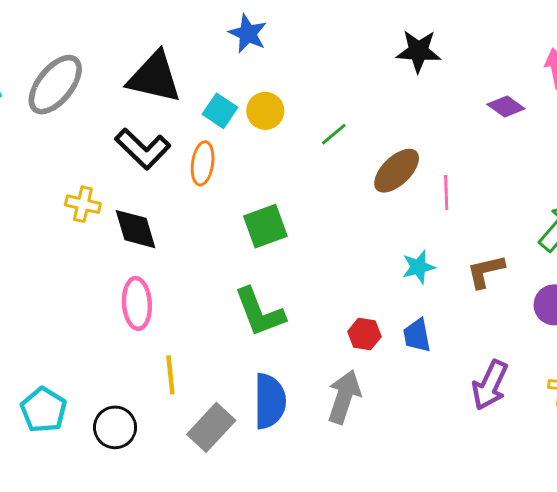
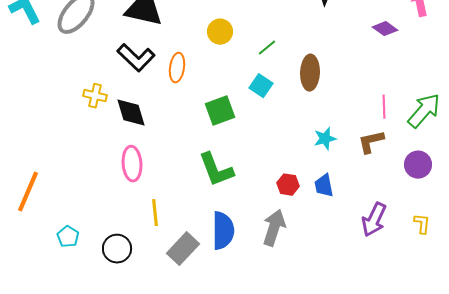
cyan square: (220, 111) -> (261, 86), moved
brown ellipse: (397, 171) -> (310, 73), turned -44
pink line: (446, 193) -> (384, 107), moved
cyan pentagon: (44, 410) -> (68, 237), size x0.7

